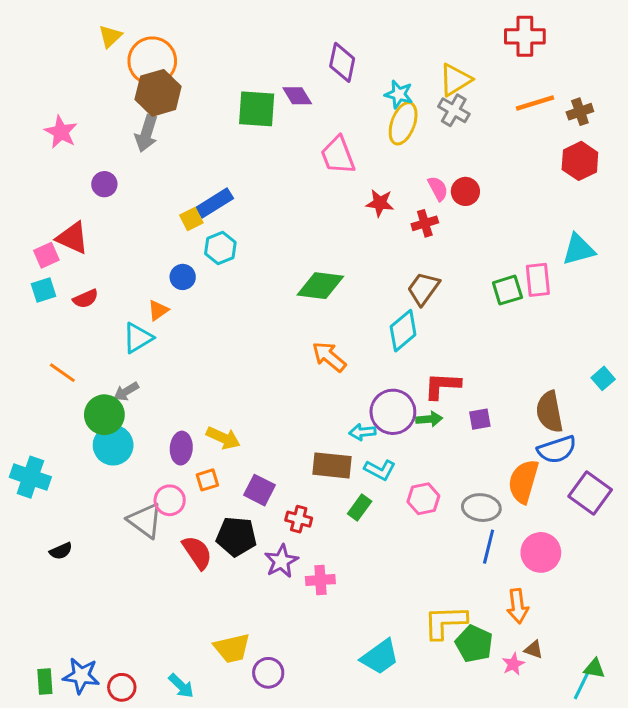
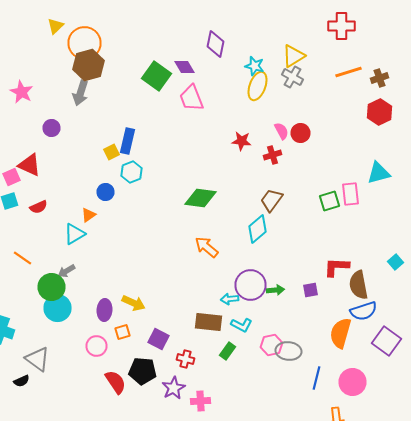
green square: (257, 109) -> (156, 76), turned 32
pink trapezoid: (338, 155) -> (192, 98), moved
blue rectangle: (215, 203) -> (128, 141), turned -45
red L-shape: (442, 386) -> (336, 267), moved
gray ellipse: (481, 508) -> (288, 351), moved
gray triangle: (145, 521) -> (38, 359), moved

